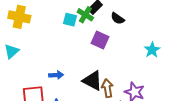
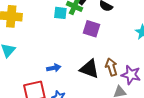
brown arrow: (107, 88) -> (111, 67), moved

